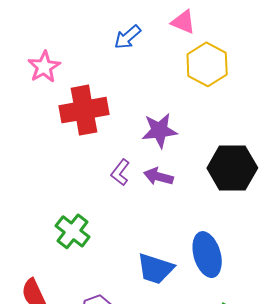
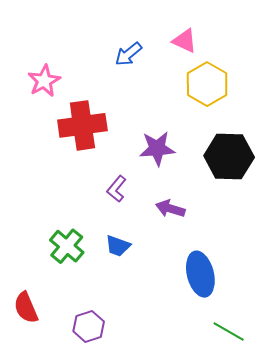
black hexagon: (232, 168) -> (229, 156), moved
purple arrow: (158, 177) -> (170, 209), moved
blue trapezoid: (155, 269) -> (118, 246), moved, size x0.7

